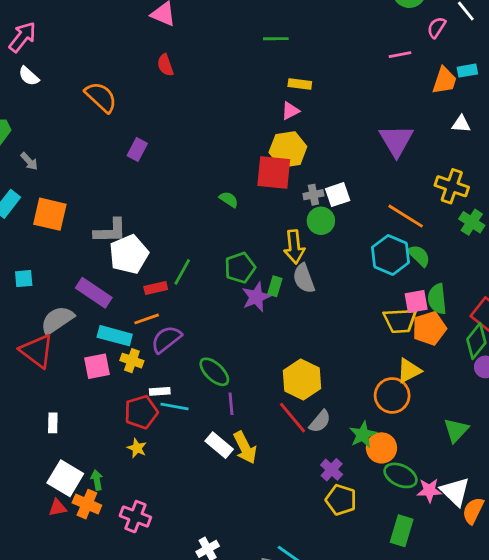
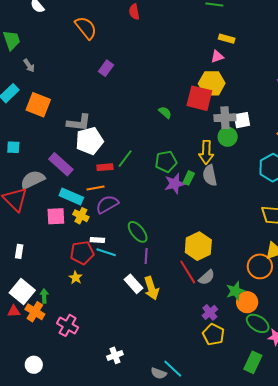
gray cross: (313, 195) -> (225, 118), size x1.5

